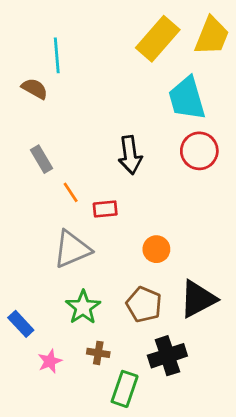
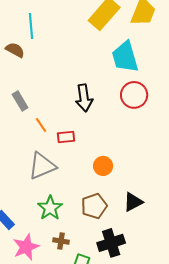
black triangle: (198, 299) -> (133, 202), size x0.7
brown pentagon: (144, 305) -> (94, 206), turned 30
pink star: (50, 361) -> (26, 247), size x1.5

